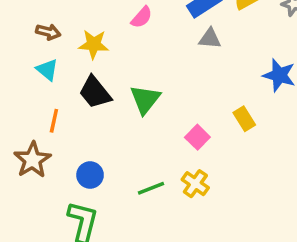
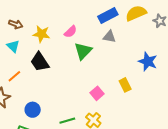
pink semicircle: (142, 17) -> (70, 32), moved
green triangle: (145, 99) -> (83, 51), moved
orange line: (54, 121) -> (14, 76), turned 32

